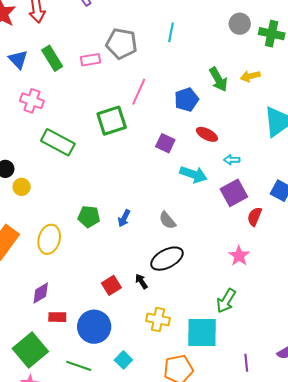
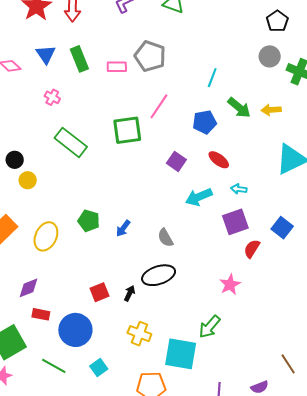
cyan line: (171, 32) -> (212, 78), moved
green arrow: (218, 79) -> (239, 108), turned -30
pink cross: (32, 101) -> (52, 97), size x0.7
cyan arrow: (194, 174) -> (199, 197), turned 128
black arrow: (141, 281) -> (130, 293), turned 49

